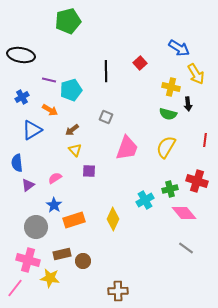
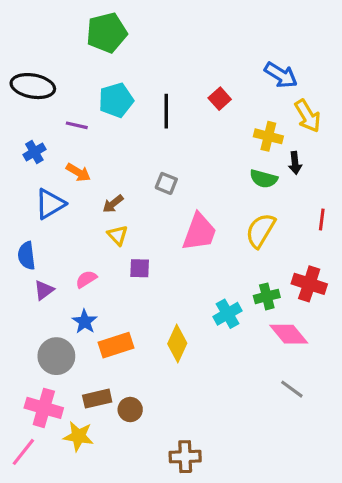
cyan pentagon: (71, 90) -> (116, 100), moved

